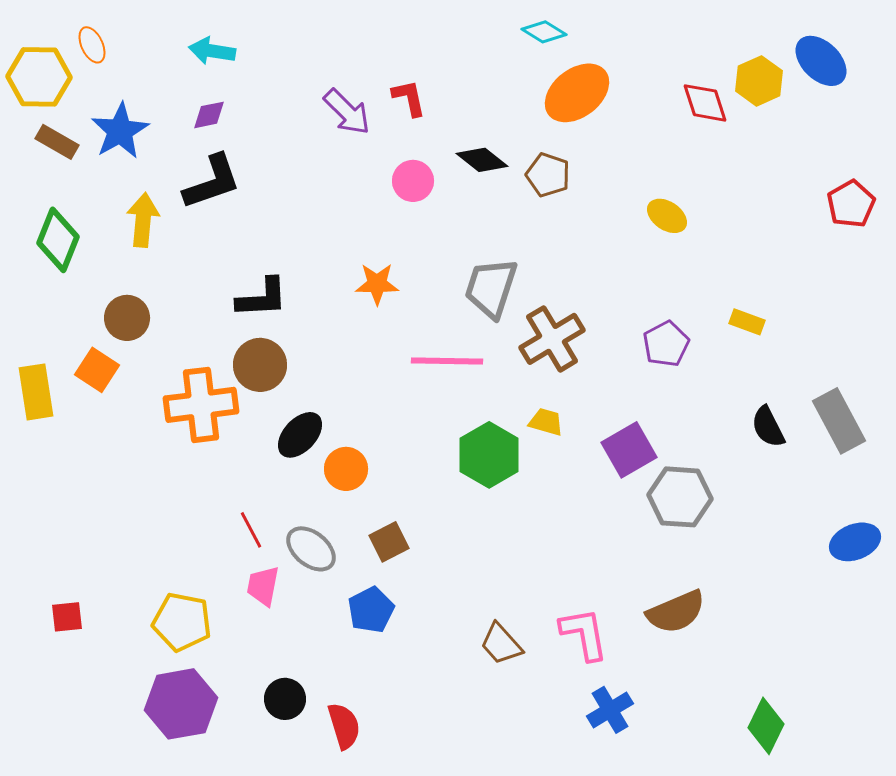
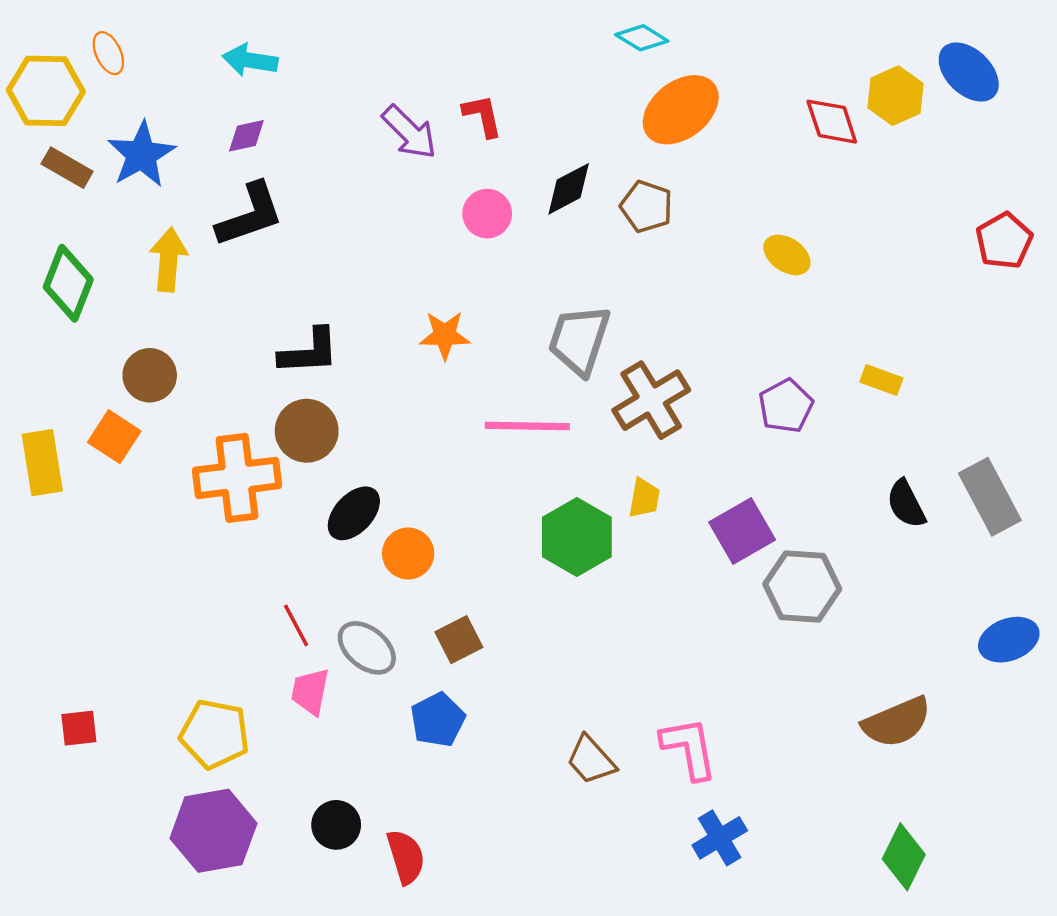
black diamond: (482, 160) -> (569, 189), turned -66
yellow trapezoid: (546, 422) -> (644, 498), turned 84
brown semicircle: (676, 612) -> (897, 722), moved

